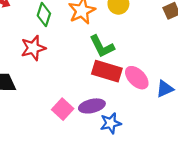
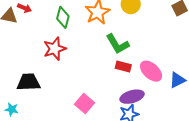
red rectangle: (107, 71) -> (123, 66), size x0.6
purple ellipse: (92, 106) -> (132, 97), moved

